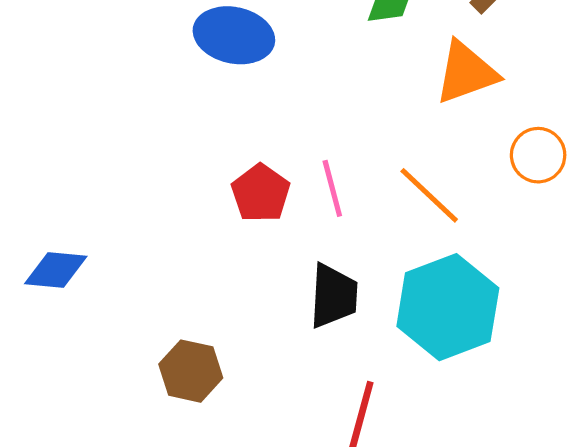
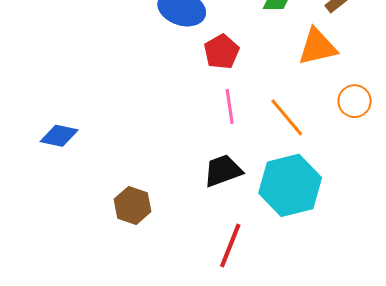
red pentagon: (261, 193) -> (222, 52), moved
black trapezoid: (334, 296) -> (223, 171), turned -120

